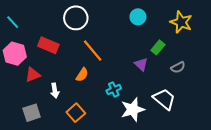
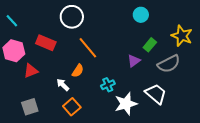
cyan circle: (138, 17) -> (141, 15), moved
yellow star: (181, 22) -> (182, 36), moved
purple triangle: (141, 64) -> (134, 61), turned 40
gray semicircle: (178, 67) -> (169, 64), size x1.6
white arrow: (55, 91) -> (63, 85), moved, turned 144

